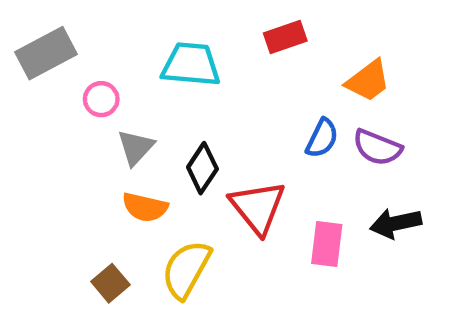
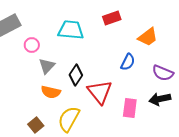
purple semicircle: (377, 147) -> (163, 73), moved

